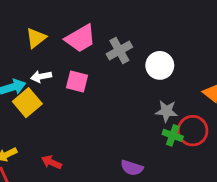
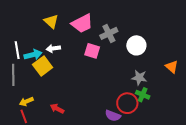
yellow triangle: (36, 38) -> (51, 21), turned -42
pink square: (77, 81) -> (92, 51), moved
red circle: (193, 131) -> (127, 103), moved

